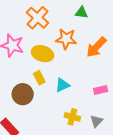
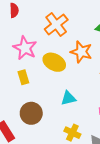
yellow rectangle: (39, 78) -> (23, 77), moved
brown circle: (23, 94) -> (31, 113), moved

